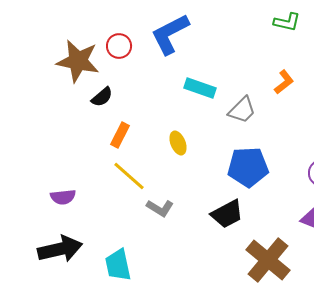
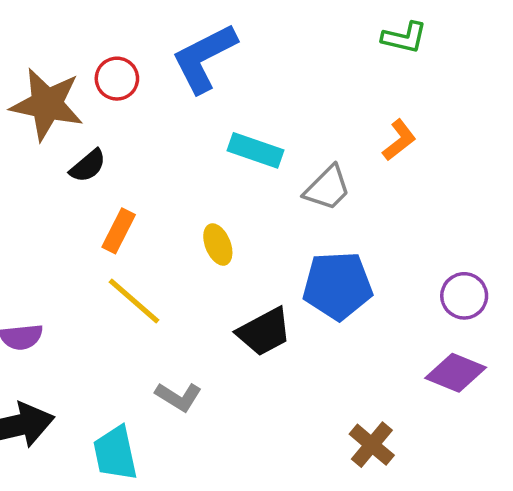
gray L-shape: (160, 208) -> (178, 397), moved
black trapezoid: (227, 214) -> (264, 332), moved
brown cross: (268, 260) -> (372, 445), size x0.6

